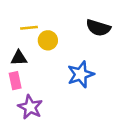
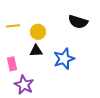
yellow line: (29, 28) -> (13, 26), moved
black triangle: (19, 58) -> (36, 51), moved

